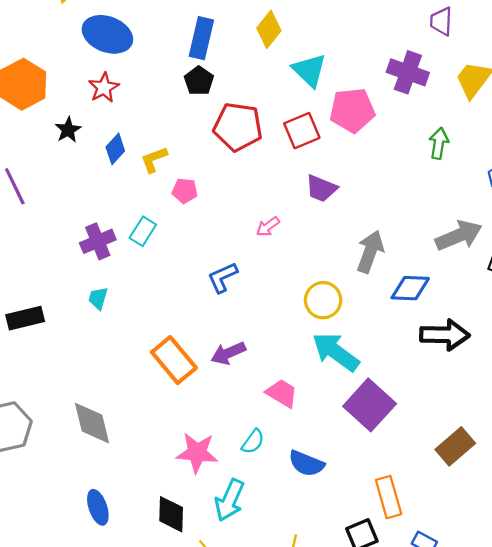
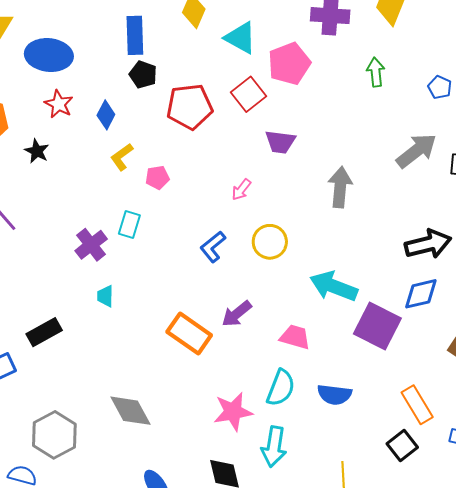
blue diamond: (115, 149) -> (106, 115), moved
blue diamond: (410, 288) -> (421, 294), moved
yellow circle: (323, 300) -> (270, 242), moved
cyan semicircle: (253, 442) -> (281, 388), size x1.5

